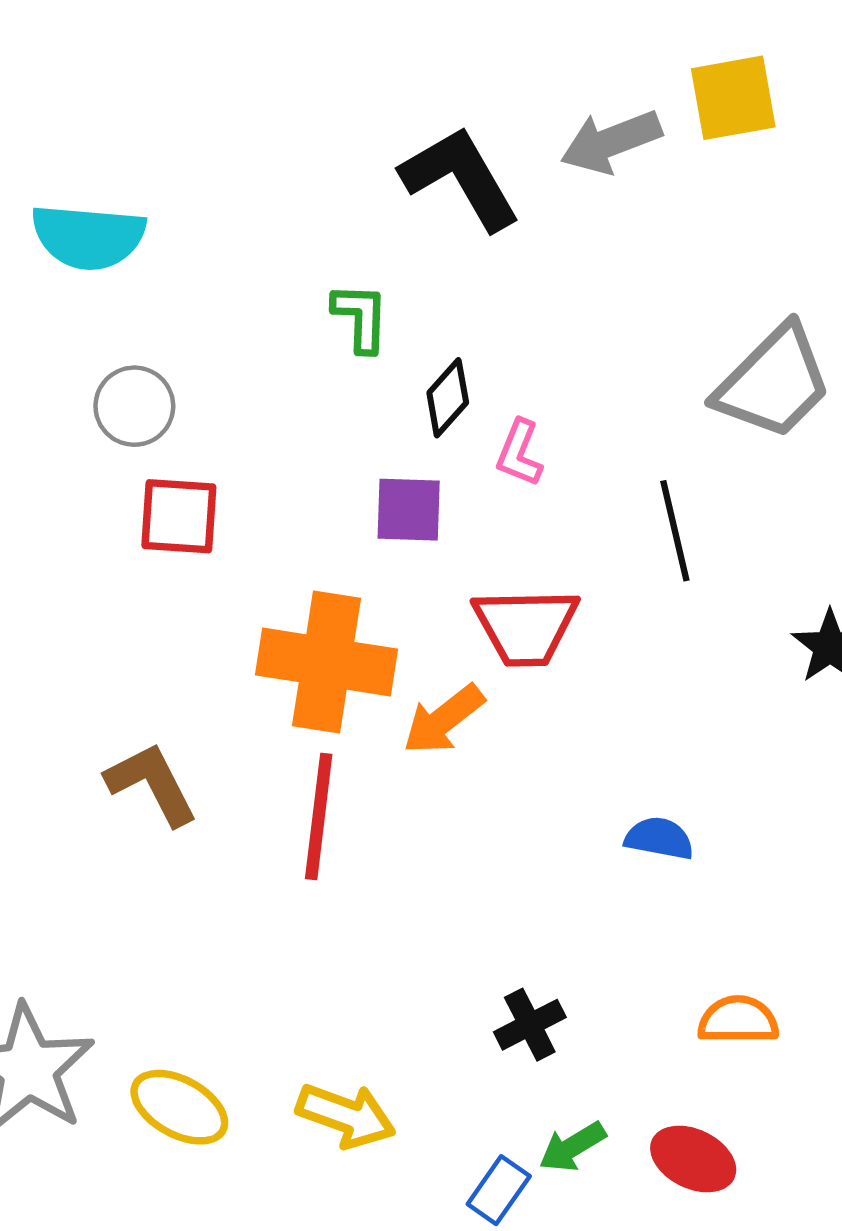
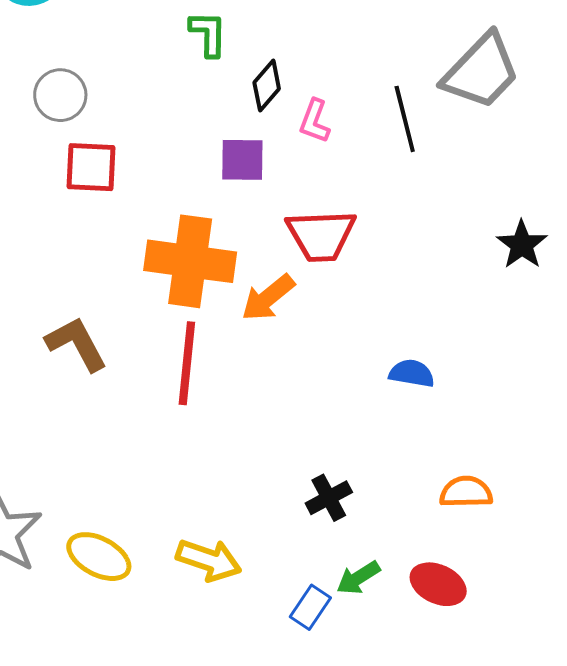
black line: (675, 531) -> (405, 119), moved

